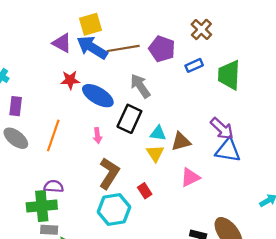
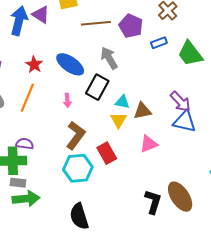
blue arrow: (92, 47) -> (19, 21), moved, turned 68
green trapezoid: (229, 75) -> (190, 54), turned -44
red star: (70, 80) -> (34, 65), moved, turned 30
red rectangle: (145, 191) -> (107, 153), size x1.5

